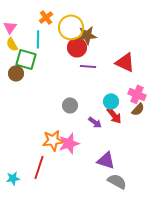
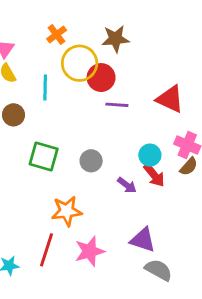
yellow circle: (71, 27) -> (80, 63), moved
brown star: (87, 35) -> (115, 39), moved
cyan line: (38, 39) -> (45, 88), moved
green square: (26, 59) -> (44, 157), moved
pink star: (69, 143) -> (90, 251), moved

